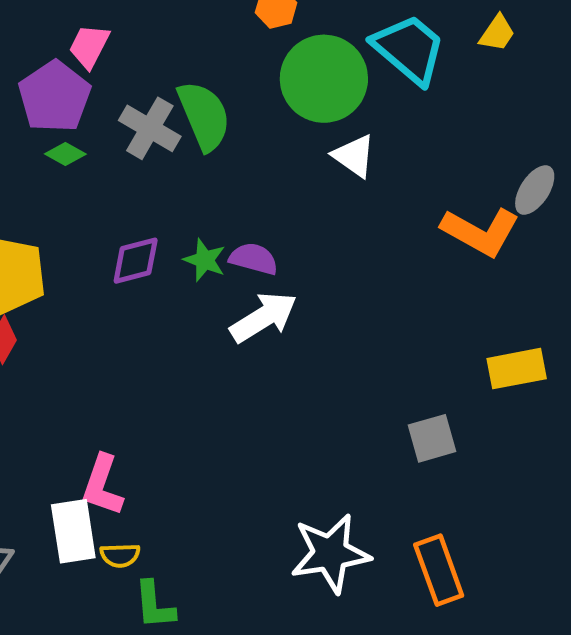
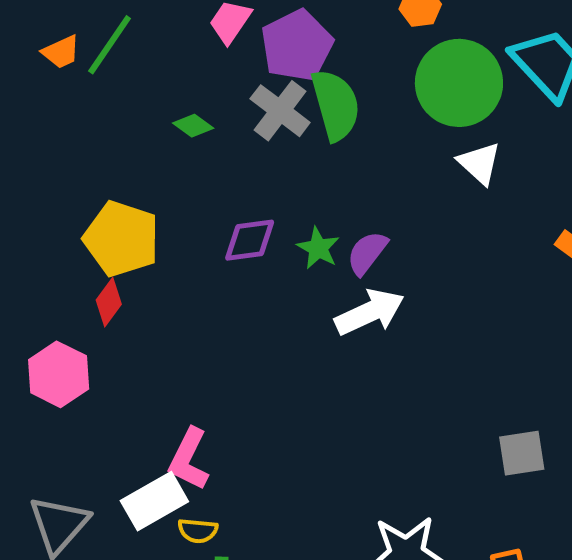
purple pentagon: (54, 97) -> (297, 46), moved
purple semicircle: (254, 259) -> (367, 253), turned -75
white rectangle: (73, 531) -> (154, 501), turned 62

